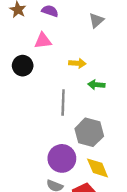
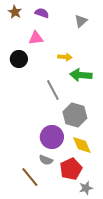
green arrow: (96, 85) -> (81, 75), size x1.5
gray line: (63, 103) -> (53, 90), turned -30

